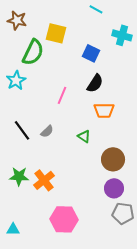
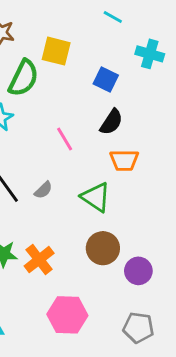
pink line: (62, 95) -> (65, 139), turned -54
green triangle: (84, 136) -> (96, 197), size x1.6
brown circle: (113, 159) -> (103, 248), moved
gray pentagon: (123, 213) -> (138, 328), moved

